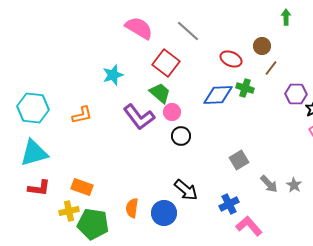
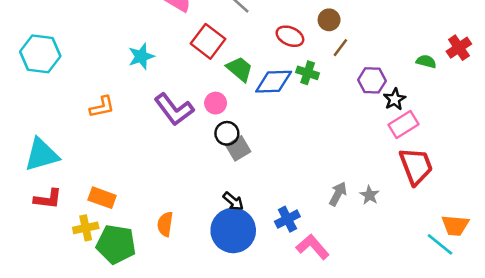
green trapezoid: (160, 93) -> (240, 69), moved
cyan hexagon: (33, 108) -> (40, 54), moved
gray square: (239, 160) -> (238, 148), moved
gray arrow: (269, 184) -> (338, 194), turned -108
black arrow: (186, 190) -> (233, 201), size x0.7
blue circle: (164, 213) -> (233, 230), moved, size x1.4

